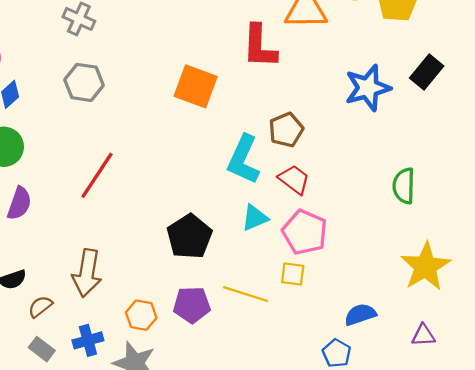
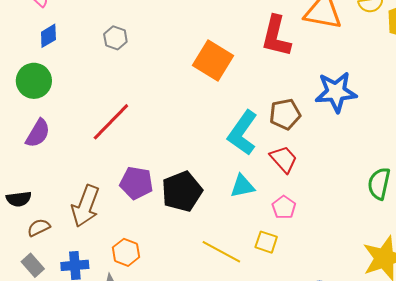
gray hexagon: (84, 82) -> (115, 38), size x0.7
blue star: (368, 88) -> (336, 92), moved
pink pentagon: (305, 232) -> (284, 207), size x0.6
purple pentagon: (192, 305) -> (136, 183), moved

